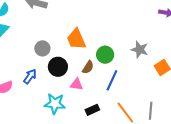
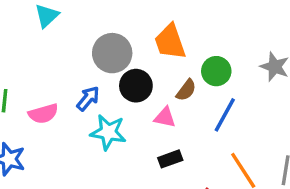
gray circle: (42, 48) -> (112, 53), size x1.5
cyan star: (55, 104) -> (108, 132), moved
black rectangle: (92, 110) -> (170, 159), moved

